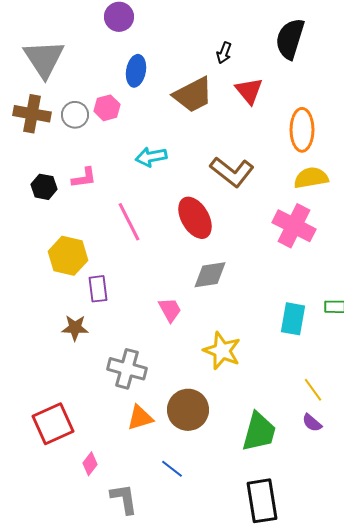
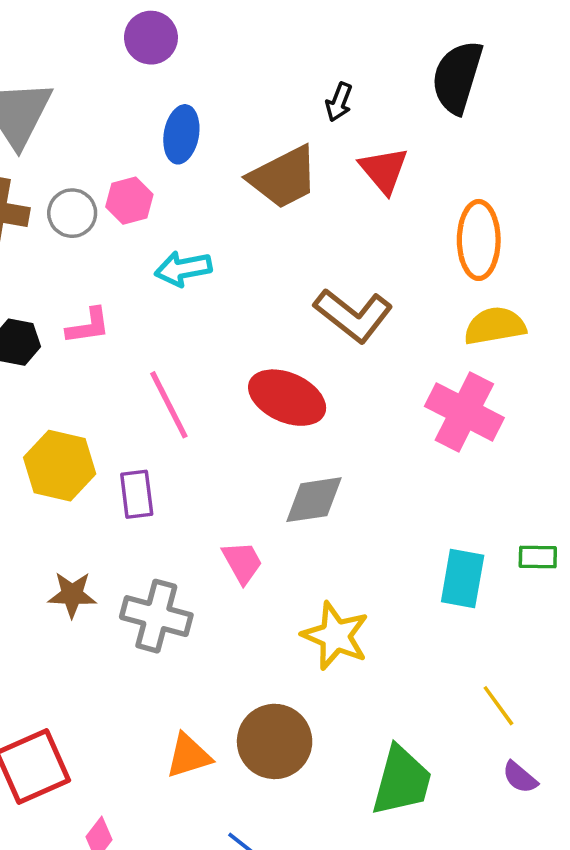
cyan arrow: (151, 157) -> (183, 269), moved
red ellipse: (195, 218) -> (287, 398), turned -36
purple rectangle: (98, 289) -> (137, 494), moved
gray cross: (127, 369) -> (156, 616), moved
purple semicircle: (312, 423) -> (520, 777), moved

